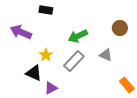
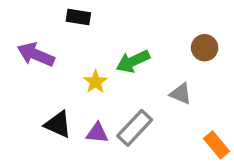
yellow star: (46, 55) -> (95, 82), moved
gray rectangle: (74, 61) -> (135, 128), moved
purple triangle: (51, 88) -> (97, 133), moved, turned 32

